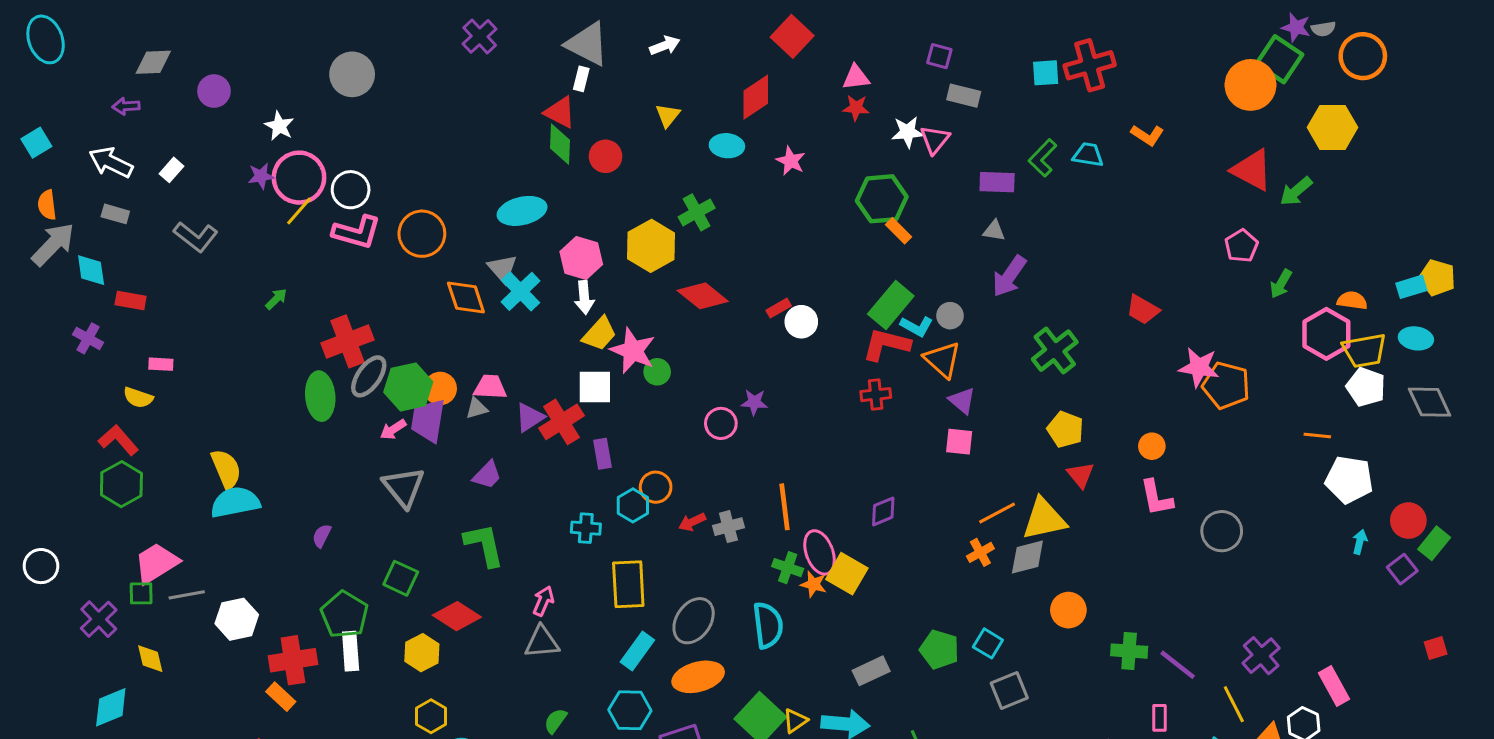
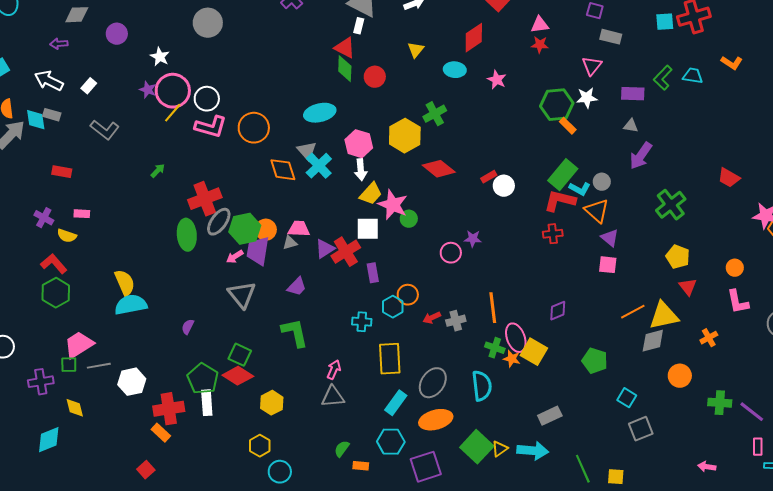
white star: (908, 132) -> (587, 98), moved
purple star: (261, 176) -> (148, 90), turned 30
cyan diamond: (91, 270) -> (36, 120), moved
purple cross: (88, 338) -> (44, 218), moved
orange cross: (980, 552) -> (709, 338), moved
red diamond: (457, 616) -> (238, 376), moved
purple cross: (99, 619) -> (41, 382), turned 35
green pentagon: (939, 650) -> (595, 361), moved
yellow hexagon: (422, 653) -> (272, 403), moved
pink rectangle: (1159, 718) -> (758, 447), moved

